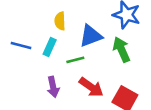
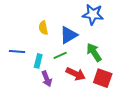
cyan rectangle: (50, 47) -> (38, 61), moved
green arrow: (121, 50) -> (94, 52), moved

